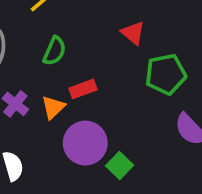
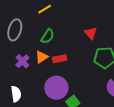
orange triangle: (53, 107) -> (42, 57), moved

